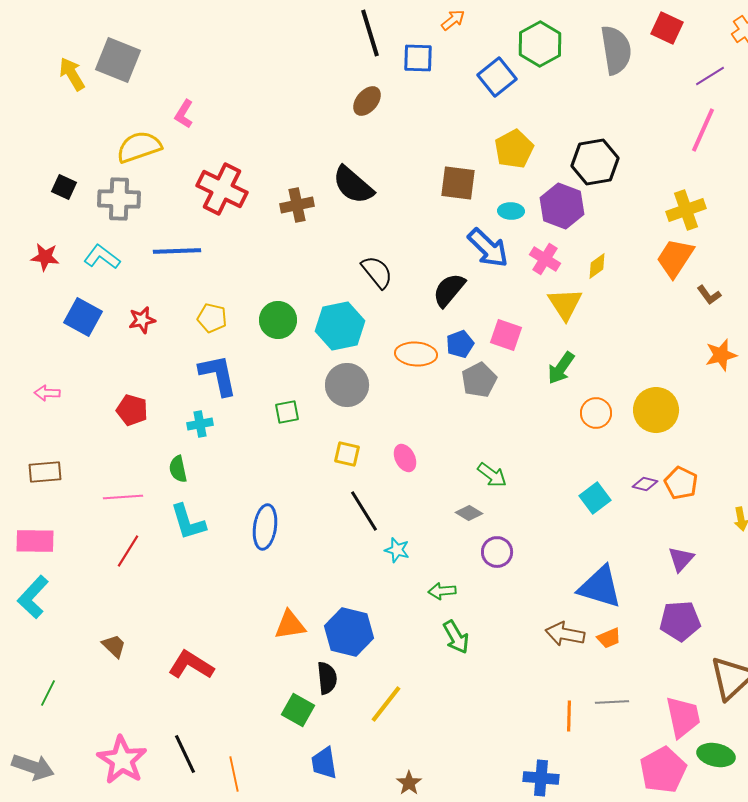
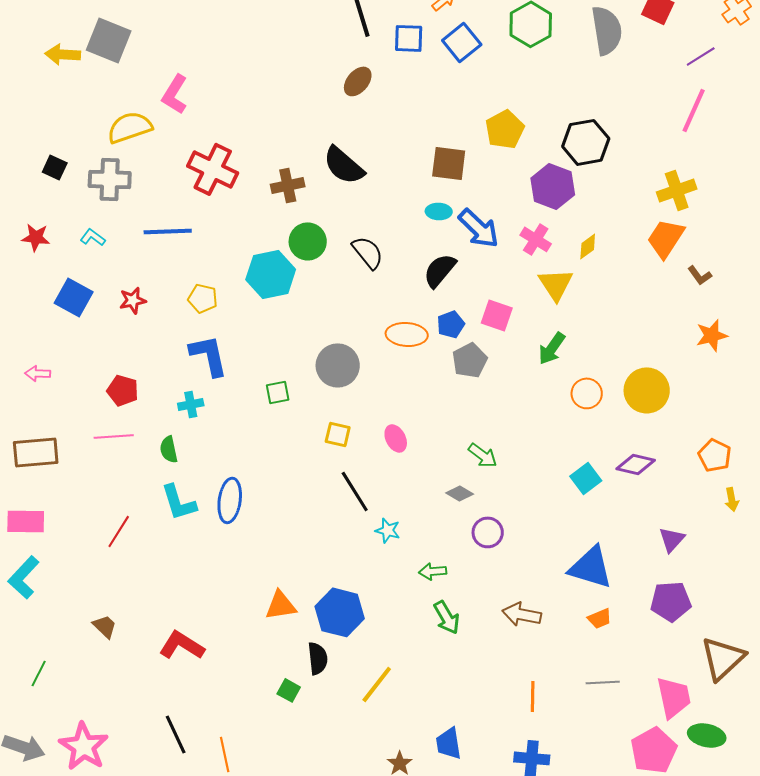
yellow arrow: (72, 74) -> (63, 54), turned -56
blue square: (497, 77) -> (462, 42), moved
pink L-shape: (184, 114) -> (175, 94), size x1.4
cyan ellipse: (511, 211) -> (439, 211), moved
cyan L-shape: (102, 257) -> (93, 237), size x0.7
green circle: (278, 320) -> (308, 241), moved
cyan hexagon: (340, 326) -> (271, 274), moved
brown rectangle: (45, 472) -> (36, 452), size x1.4
orange pentagon: (681, 483) -> (715, 455), moved
purple diamond: (645, 484) -> (636, 464), size x1.5
pink line: (123, 497) -> (114, 436), moved
blue ellipse: (265, 527) -> (230, 500), moved
brown arrow: (565, 634) -> (522, 614), moved
green square: (298, 710) -> (289, 690), size x0.7
orange line: (569, 716) -> (533, 696), moved
pink star: (122, 760) -> (84, 746), moved
blue trapezoid: (324, 763) -> (449, 743), moved

